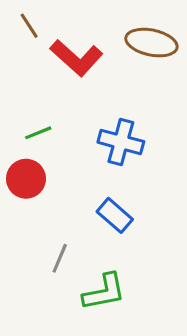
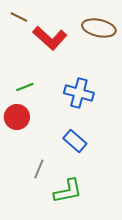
brown line: (29, 26) -> (19, 17), turned -30

